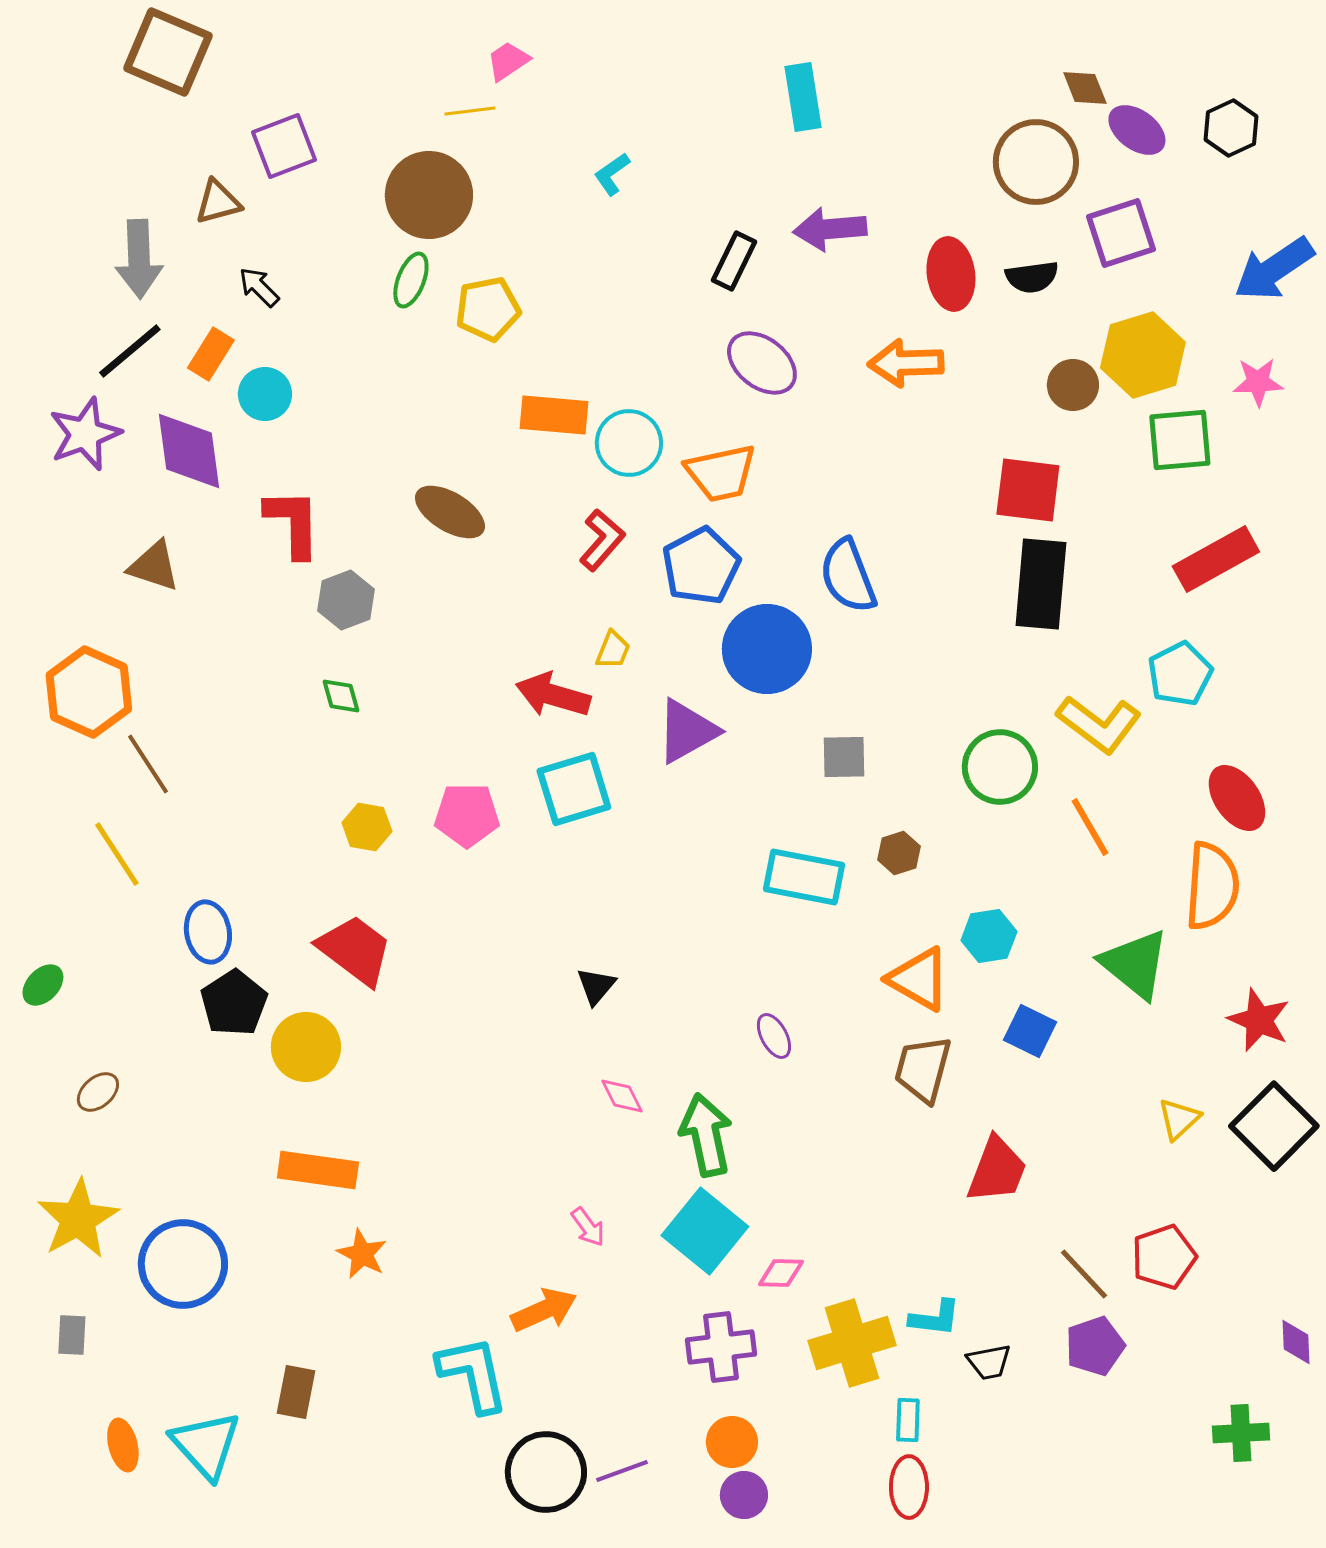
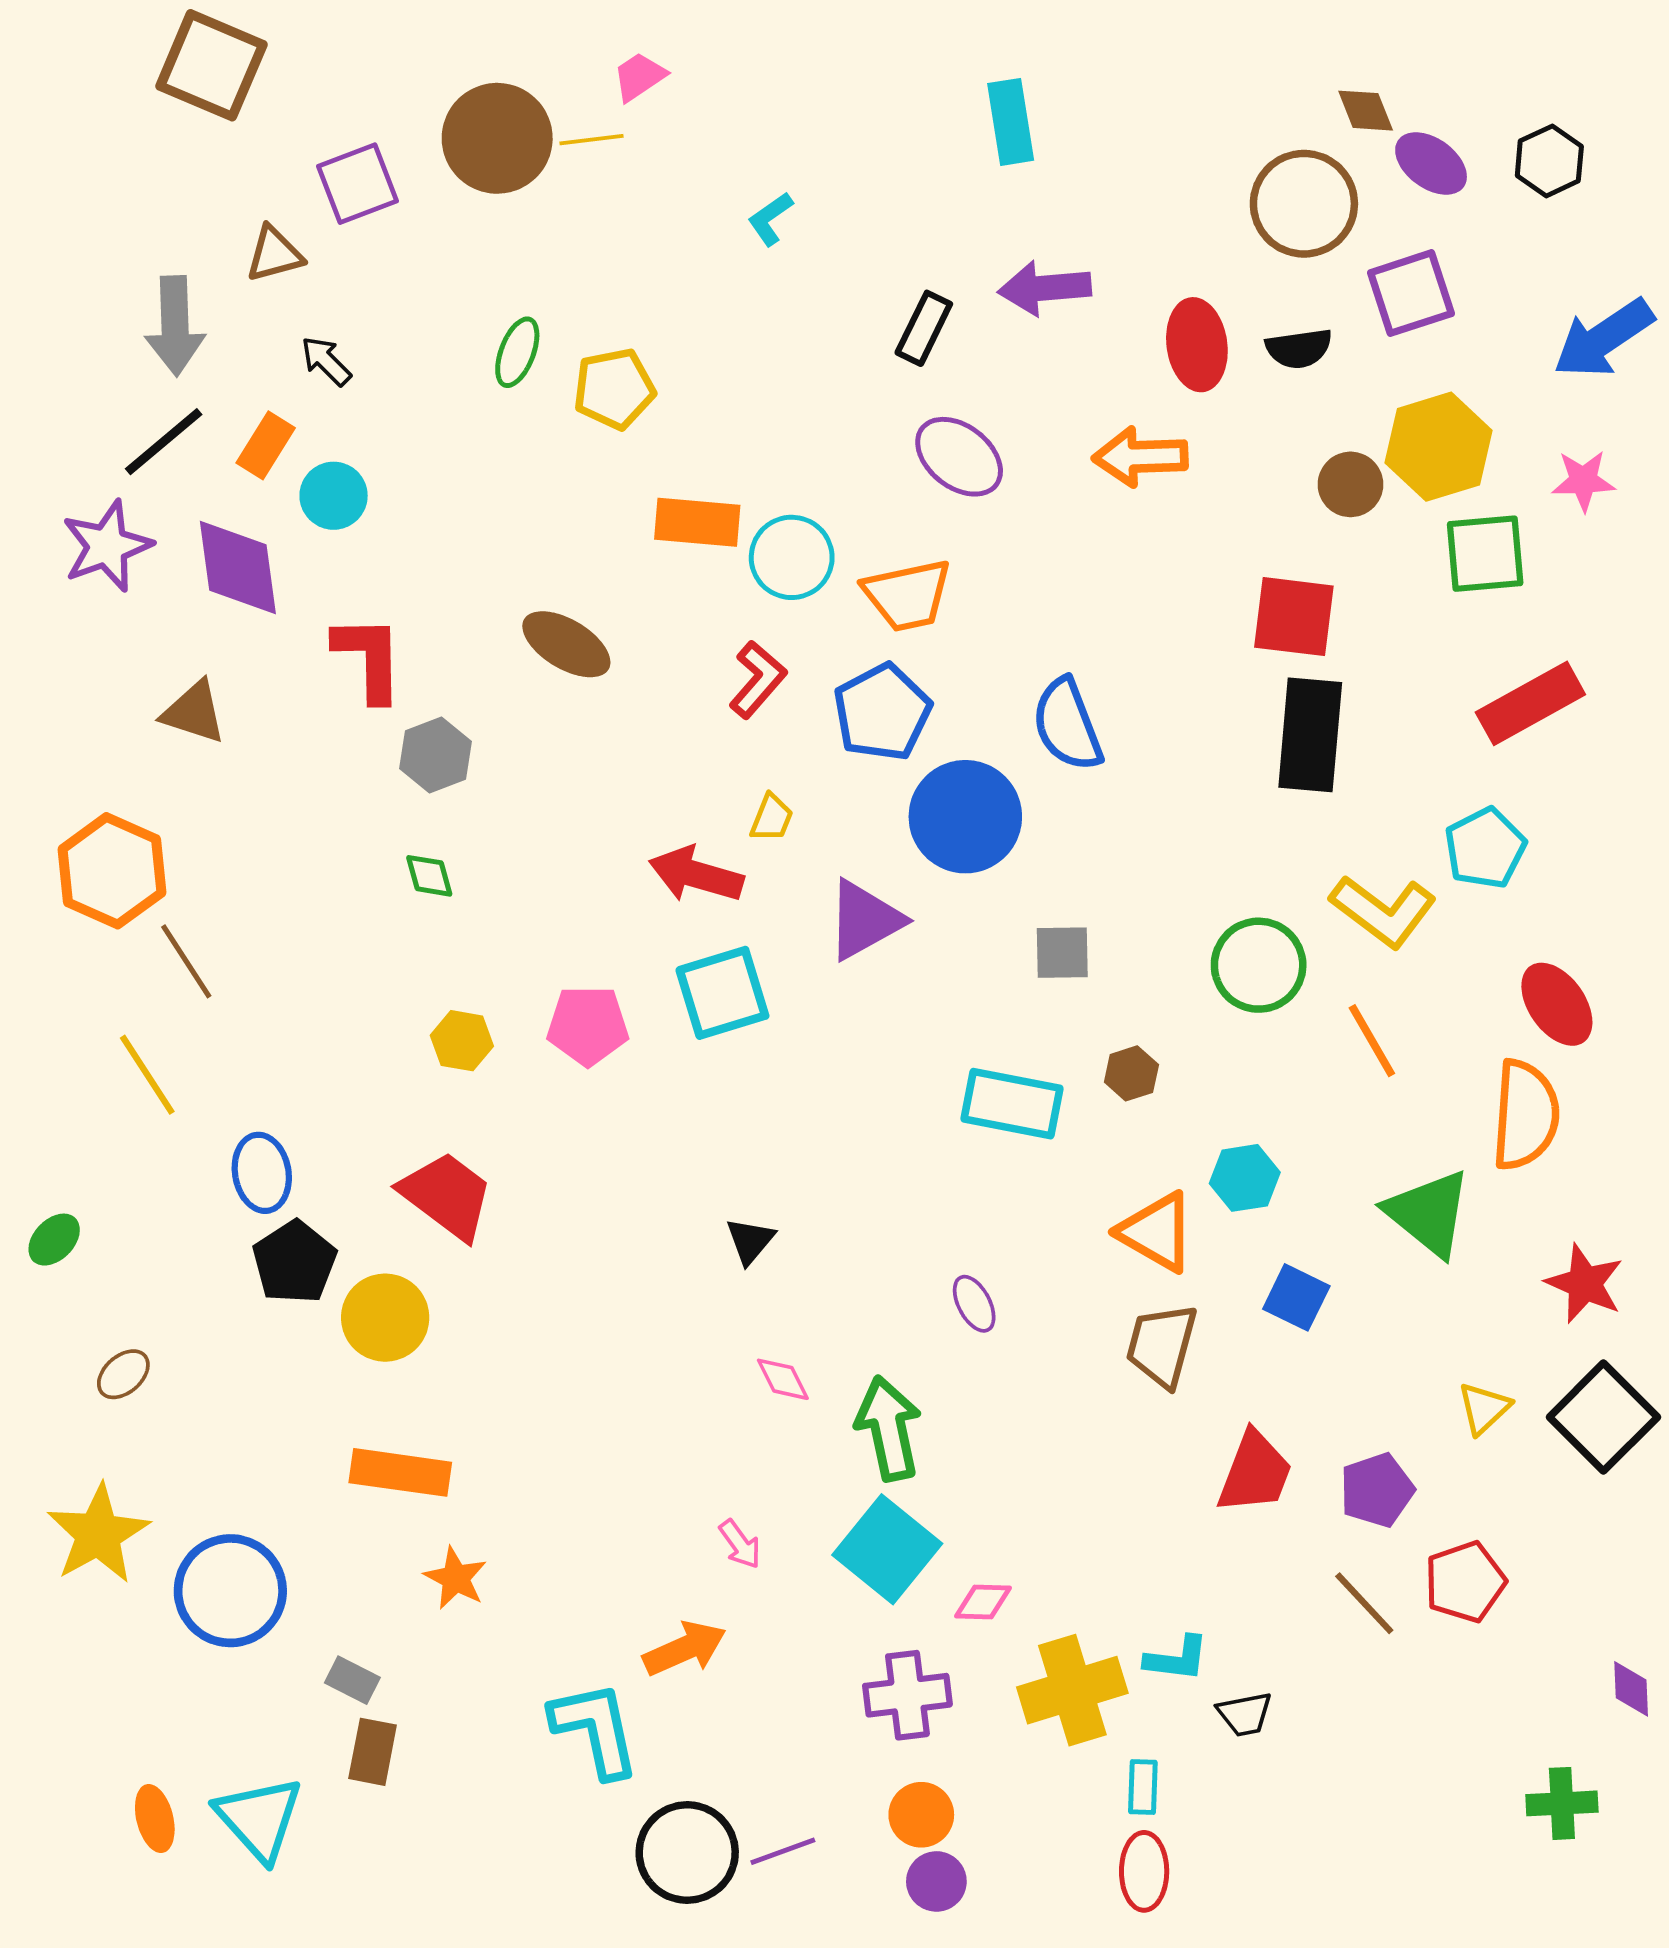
brown circle: (429, 195) -> (497, 138), moved
gray rectangle: (72, 1335) -> (352, 1680), moved, turned -66
purple pentagon: (1095, 1346) -> (1377, 1490), moved

